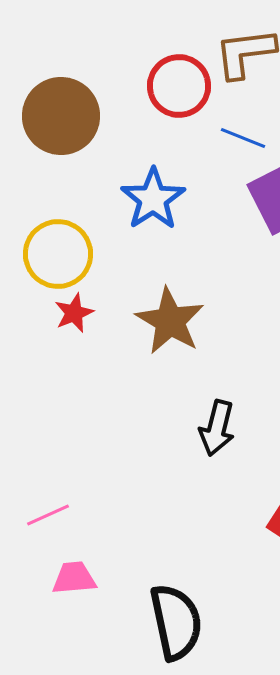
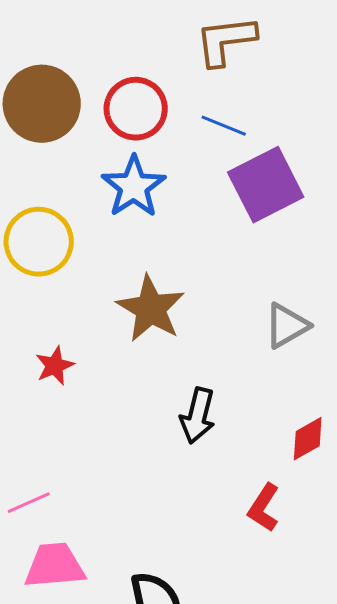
red circle: (179, 86) -> (136, 109), moved
red star: (74, 313) -> (55, 366), moved
pink trapezoid: (74, 578) -> (55, 566), size x1.4

